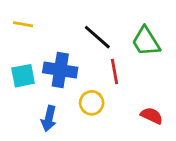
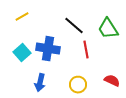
yellow line: (23, 24) -> (22, 17), turned -40
cyan square: (23, 76) -> (22, 53), turned -30
yellow circle: (92, 103) -> (78, 85), moved

